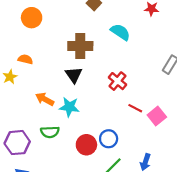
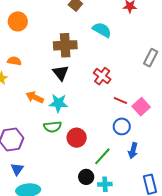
green semicircle: (50, 132) -> (52, 127), moved
blue circle: (109, 139) -> (122, 126), moved

